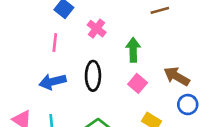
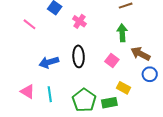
pink line: (55, 42) -> (30, 24), moved, turned -56
green arrow: (133, 50) -> (122, 33), moved

